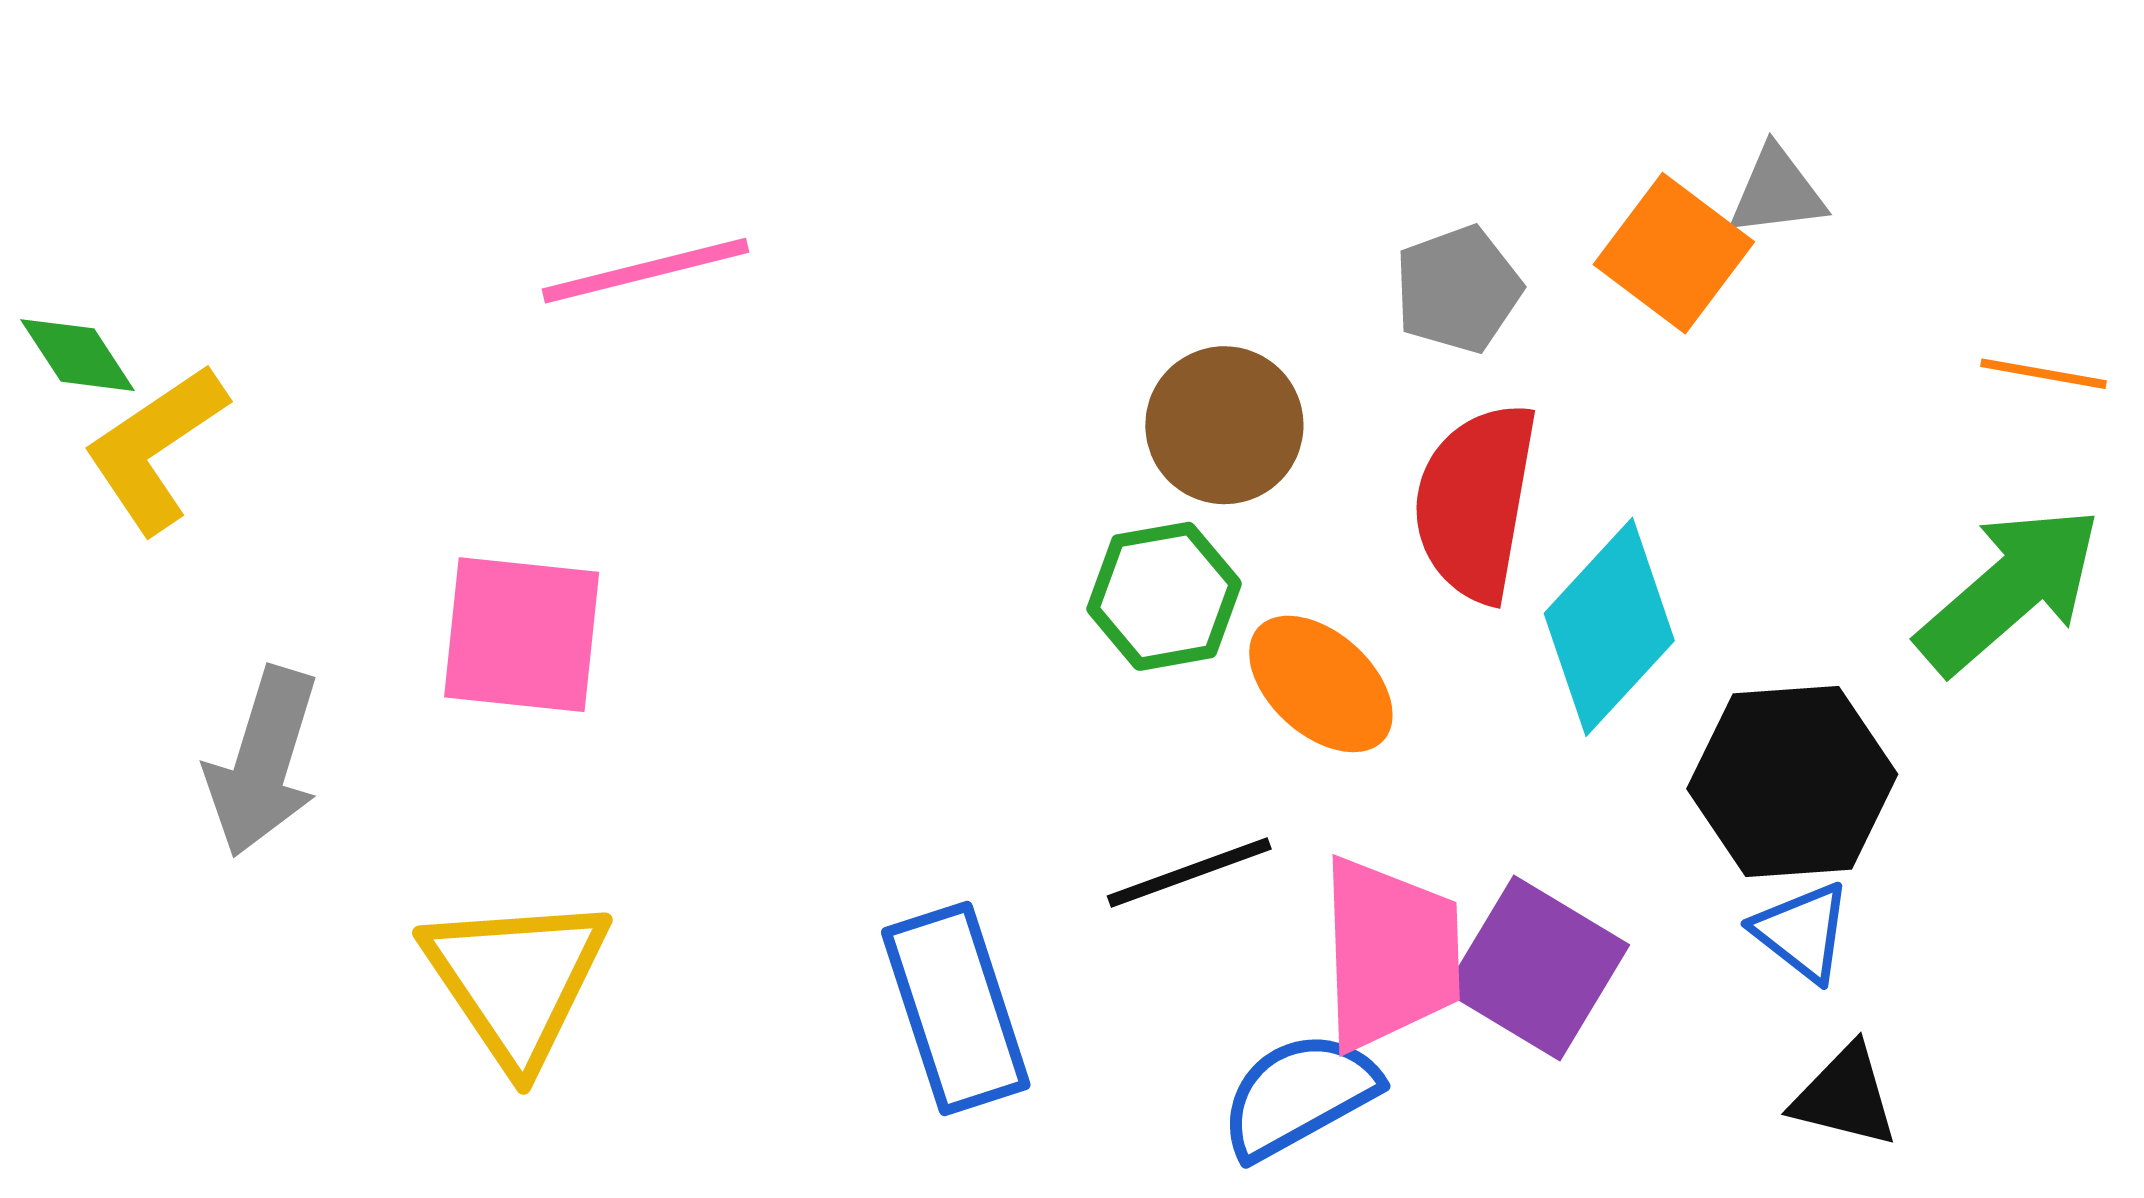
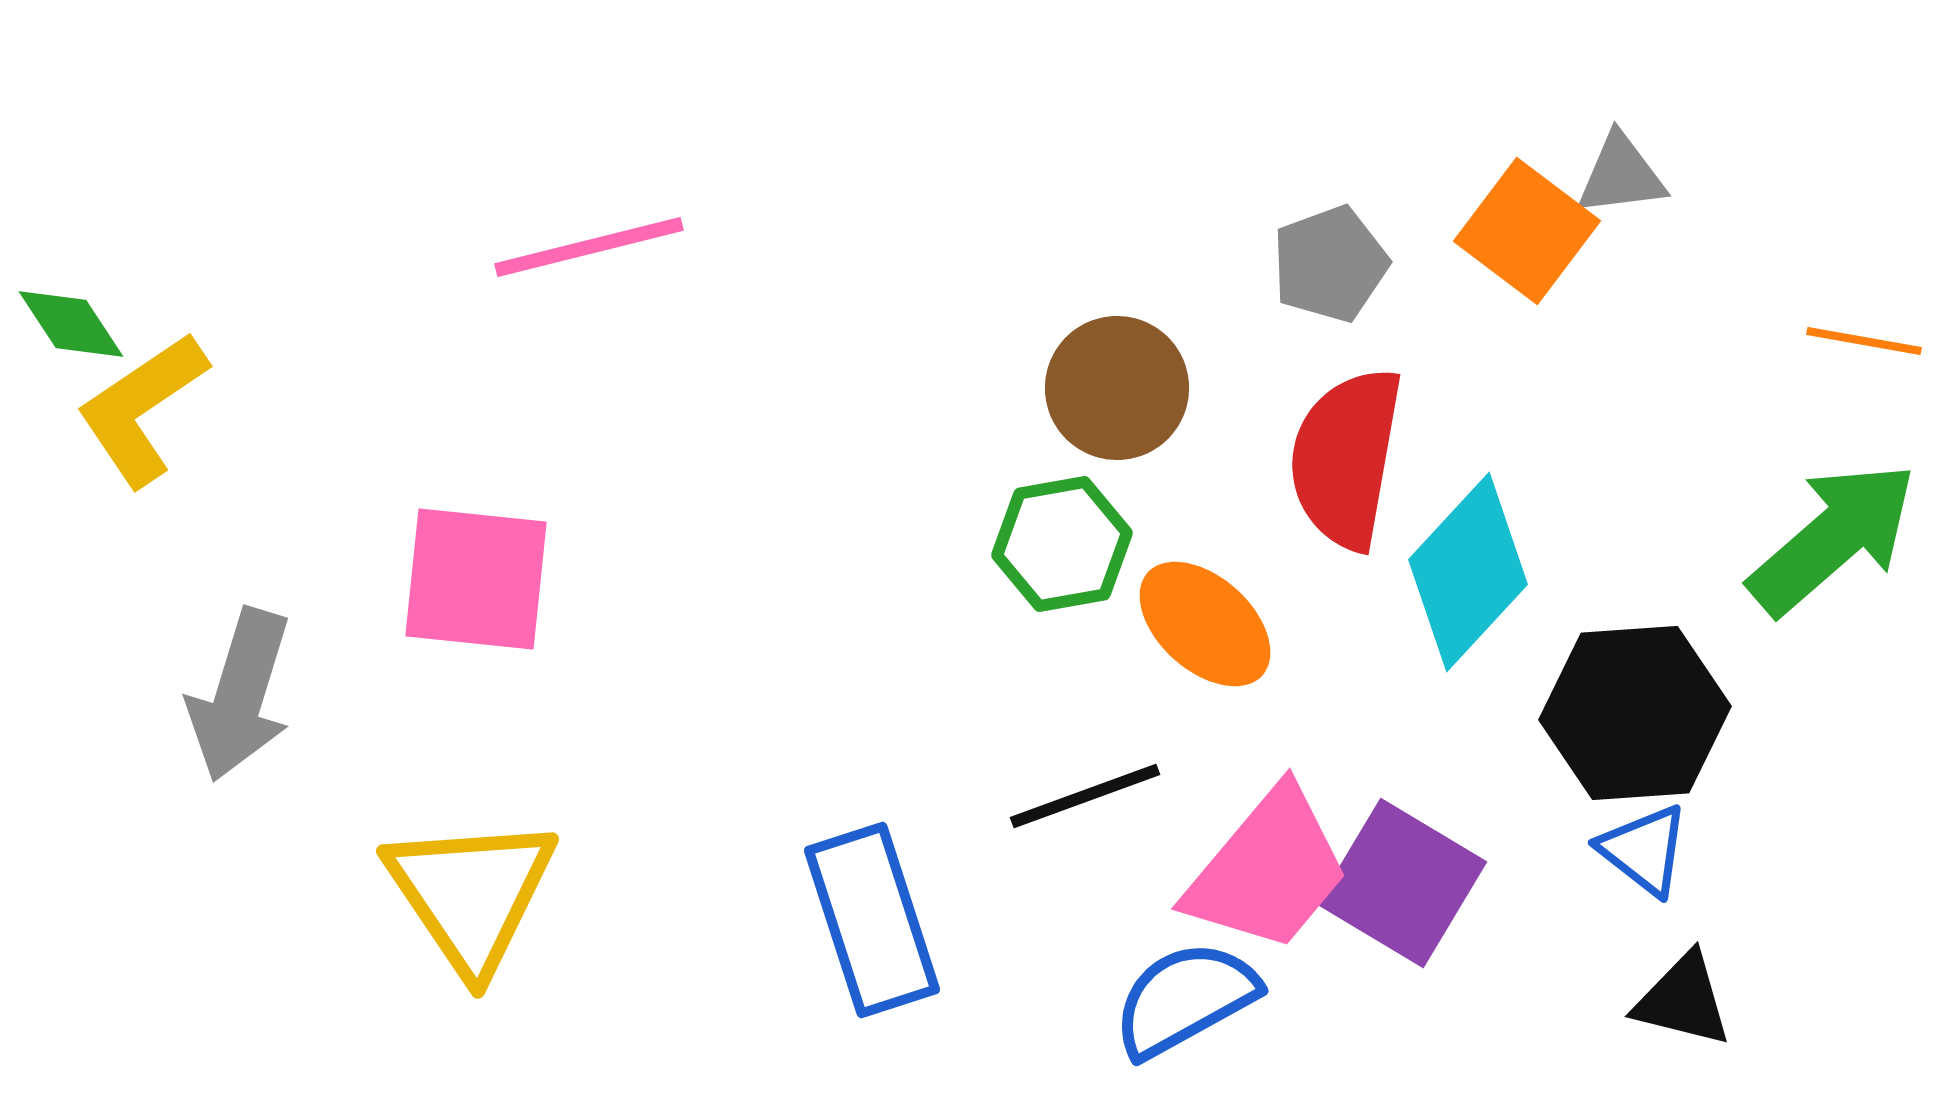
pink trapezoid: (1390, 954) -> (1268, 870), turned 42

